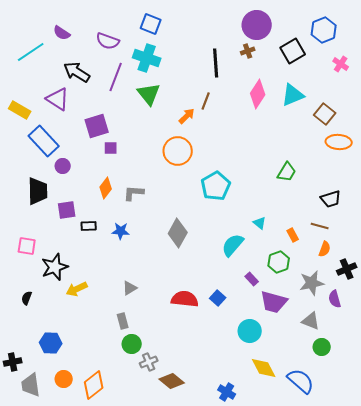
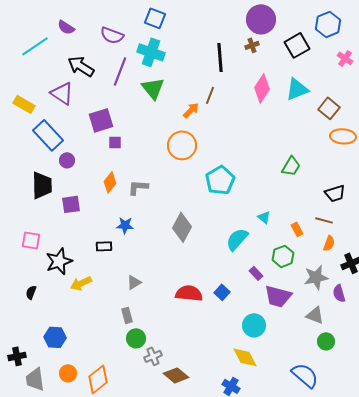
black rectangle: (89, 226) -> (104, 246), moved
yellow diamond: (264, 368) -> (245, 357), moved

